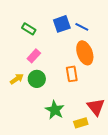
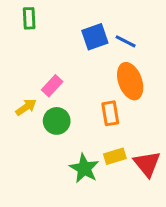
green rectangle: (29, 29) -> (29, 18), moved, turned 56
yellow arrow: (17, 79) -> (26, 107), moved
yellow rectangle: (81, 123) -> (115, 156), moved

